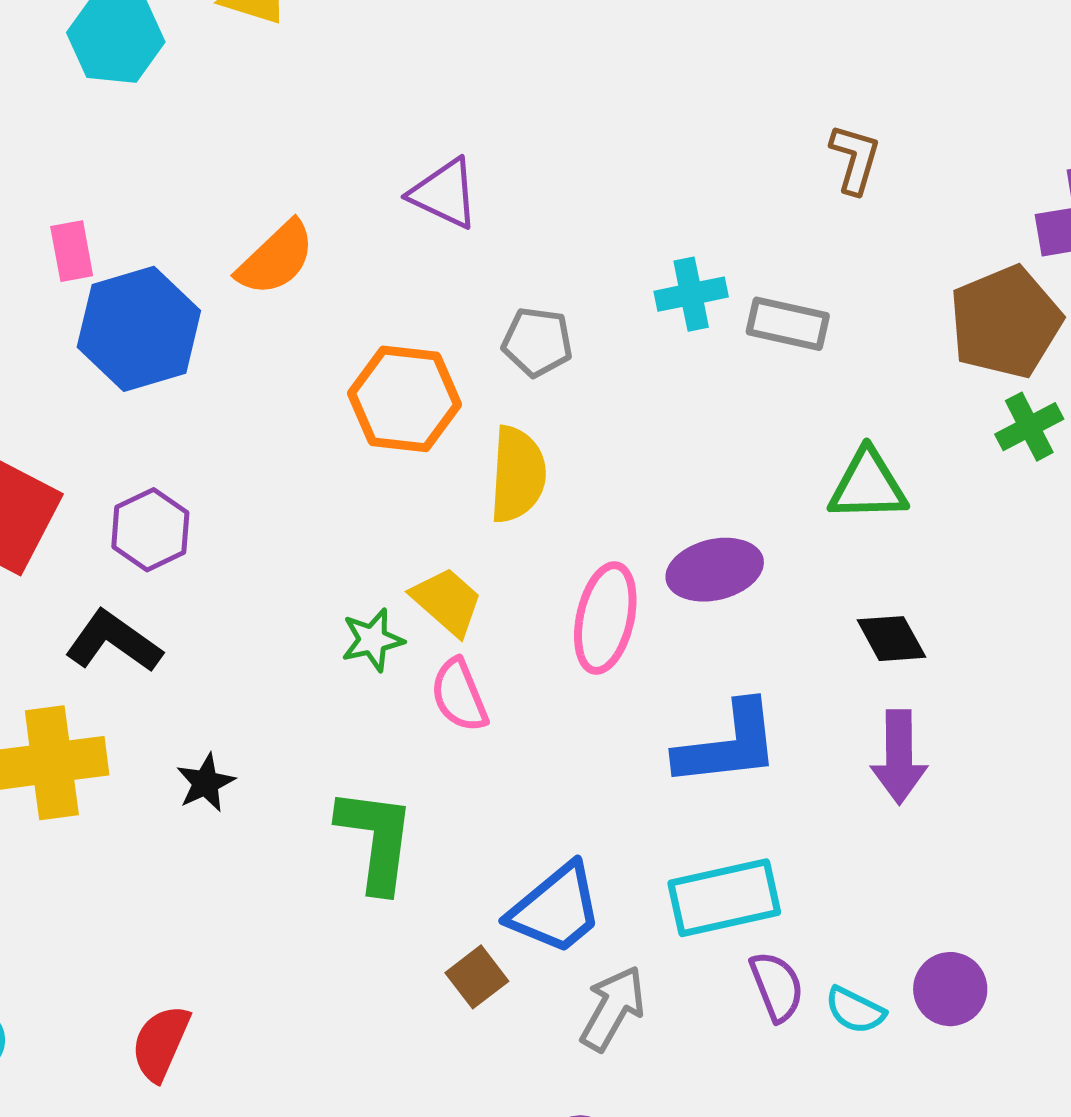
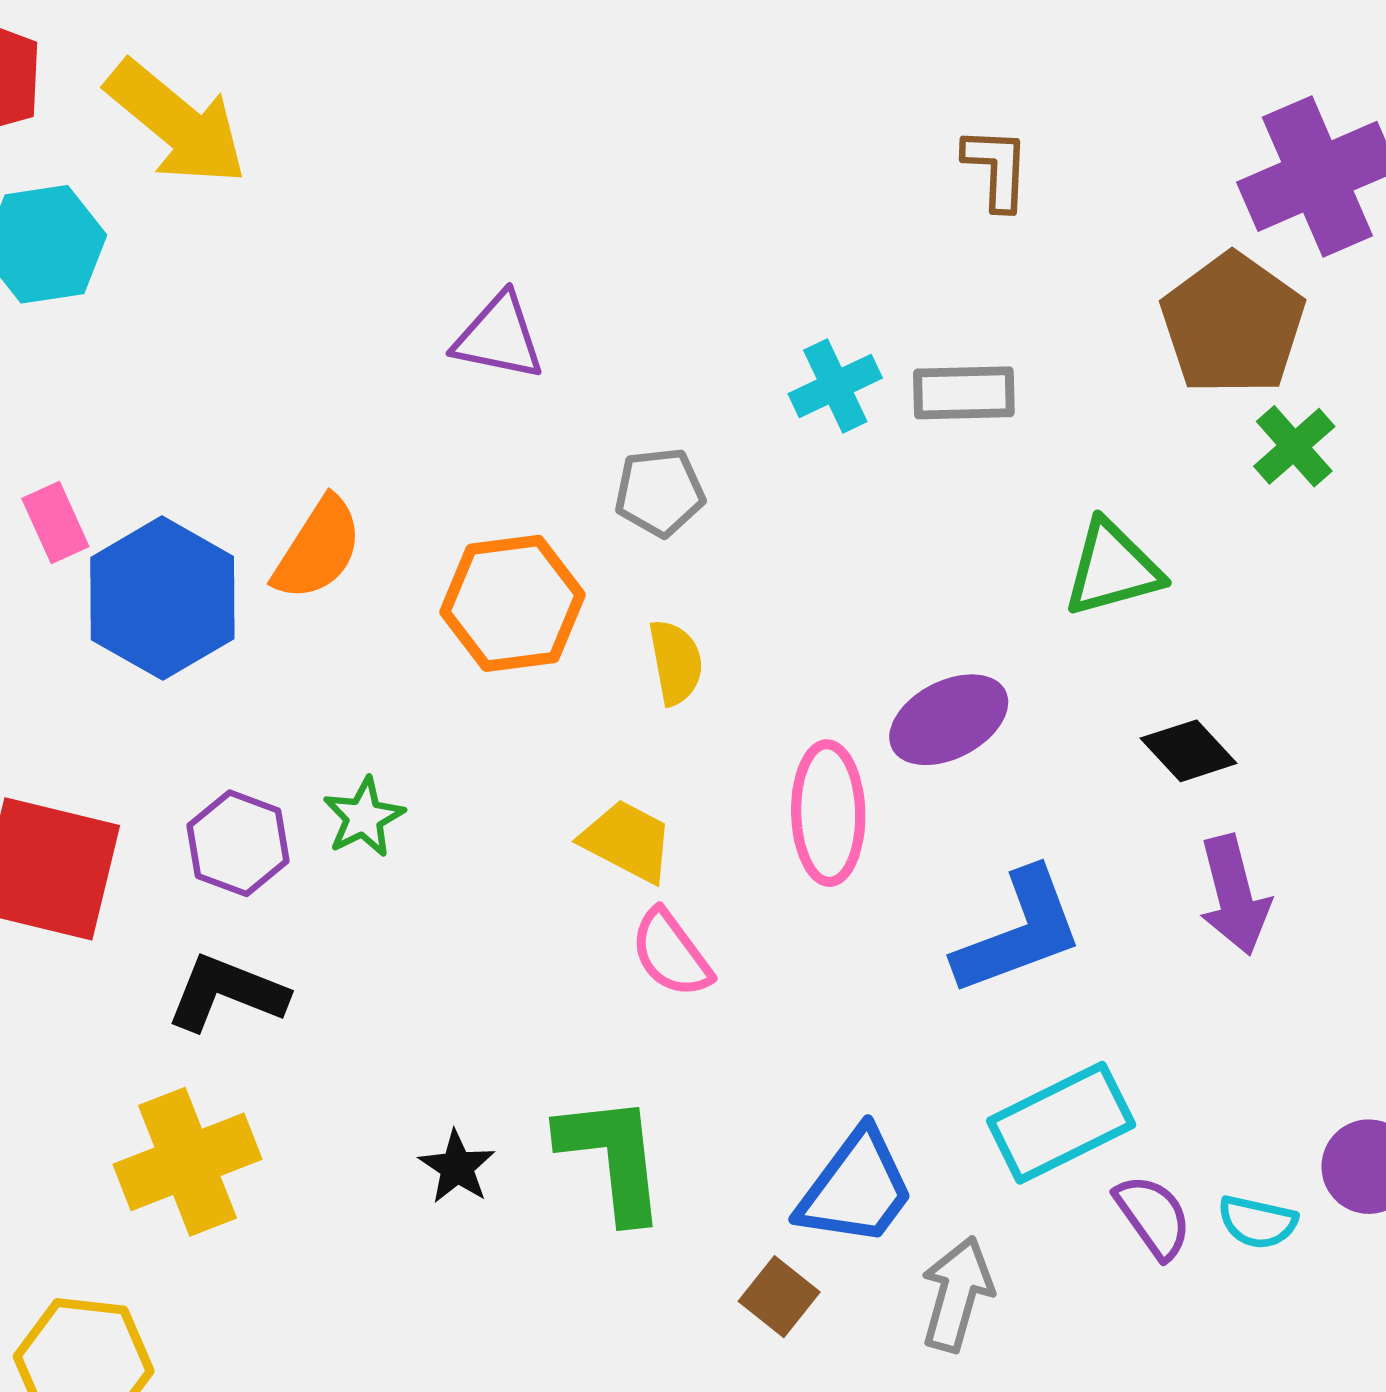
orange semicircle: (276, 258) -> (318, 549), moved
yellow semicircle: (518, 474) -> (676, 662), size x0.7
green star: (373, 640) -> (364, 817), moved
black star: (206, 783) -> (457, 1167), moved

